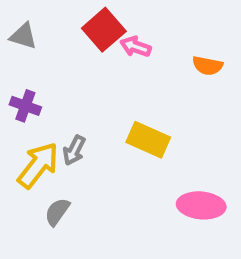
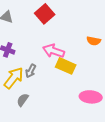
pink arrow: (136, 47) -> (54, 51), moved, size x1.5
orange semicircle: (208, 66) -> (94, 41), moved

